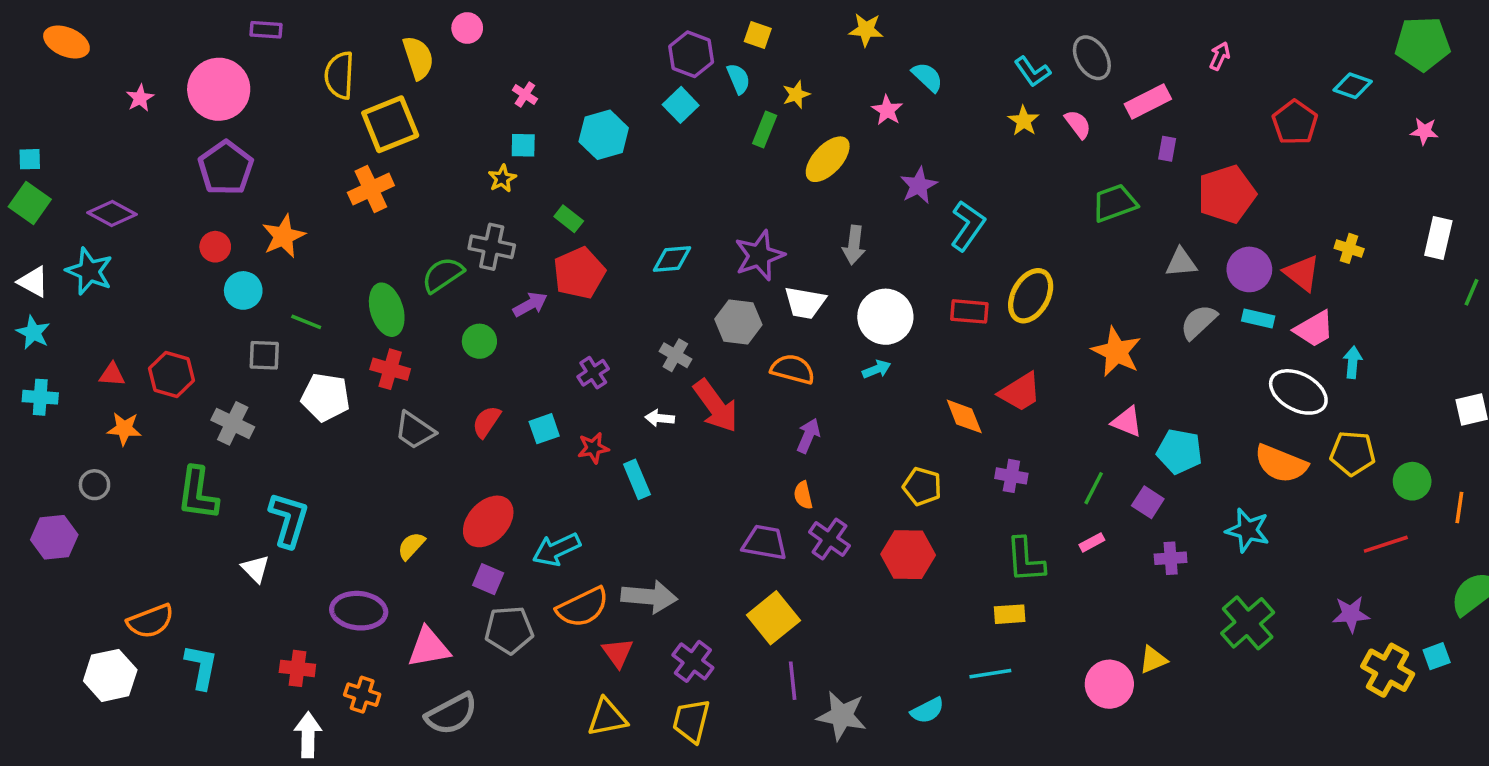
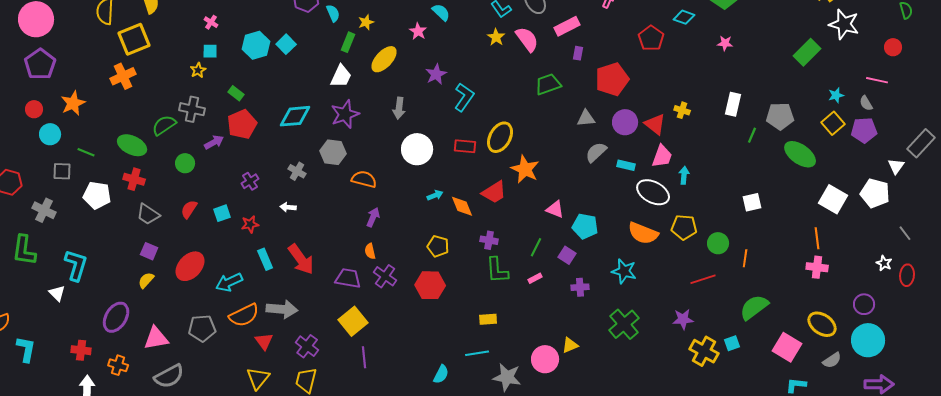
cyan square: (681, 105) -> (286, 44), moved
pink semicircle: (1078, 124) -> (527, 39), size x1.5
cyan diamond: (672, 259) -> (295, 116), size x1.4
white trapezoid: (805, 303) -> (341, 76), moved, turned -75
green ellipse: (387, 310) -> (132, 145), turned -48
cyan rectangle: (1258, 318) -> (626, 165), moved
pink trapezoid: (1314, 329) -> (662, 156), turned -40
orange star: (1116, 352) -> (525, 169), moved
cyan arrow: (877, 369) -> (435, 195), moved
red arrow: (716, 406) -> (301, 259), moved
cyan rectangle: (637, 479) -> (265, 259), moved
green L-shape: (1025, 560) -> (497, 270), moved
purple square: (488, 579) -> (149, 251), moved
purple ellipse: (359, 611) -> (116, 317), turned -64
cyan semicircle: (927, 710) -> (441, 374), turned -36
gray star: (842, 716) -> (507, 377), moved
yellow triangle: (607, 717) -> (258, 378), turned -40

